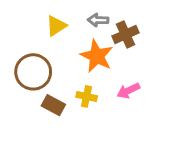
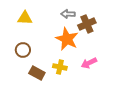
yellow triangle: (56, 26) -> (25, 18), moved, turned 35
brown circle: (33, 72) -> (23, 50), size x0.6

